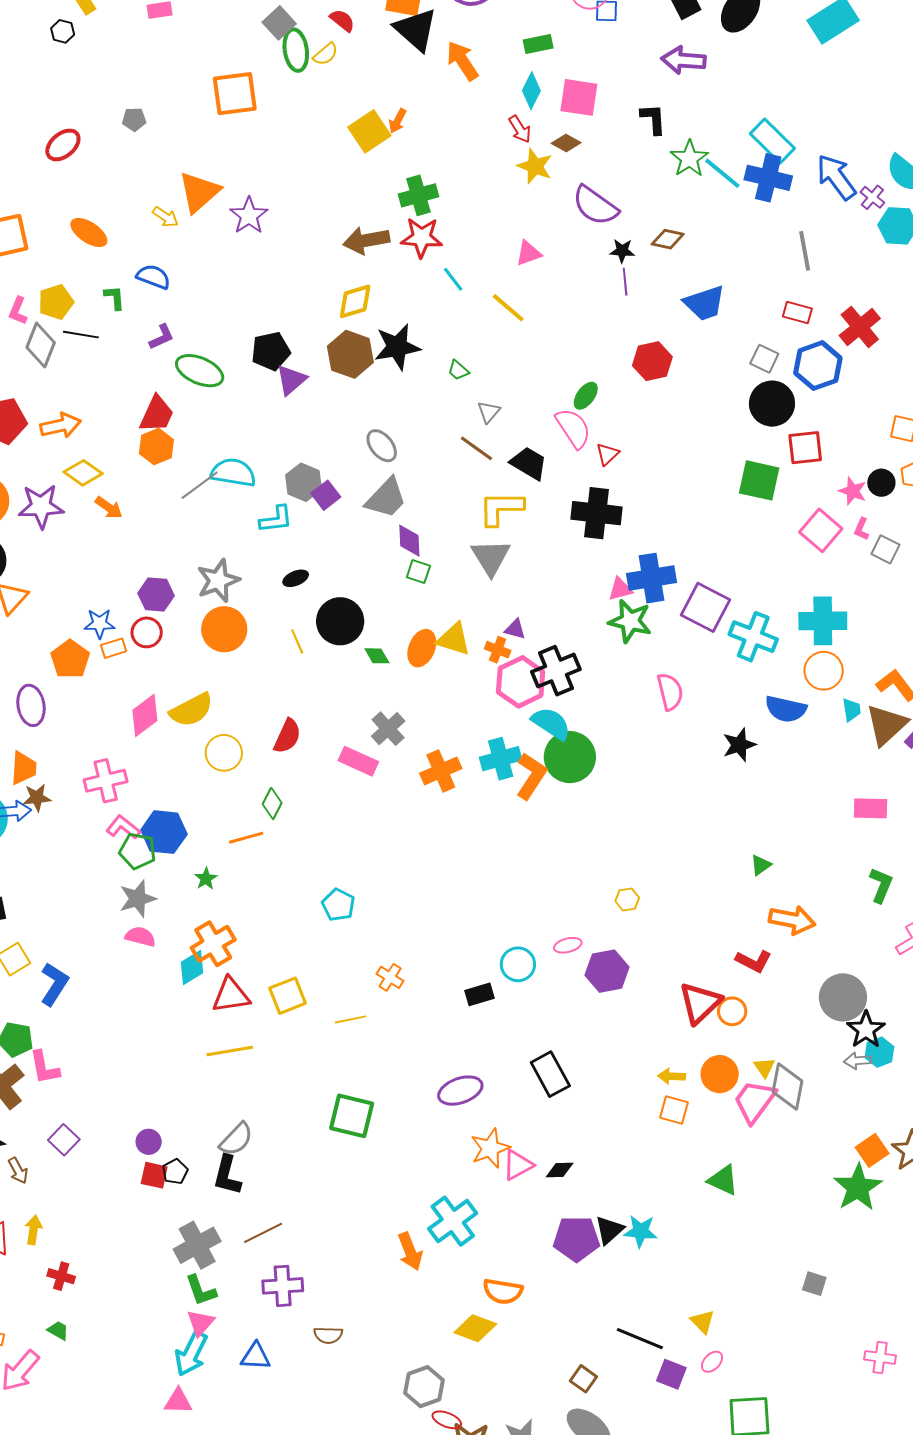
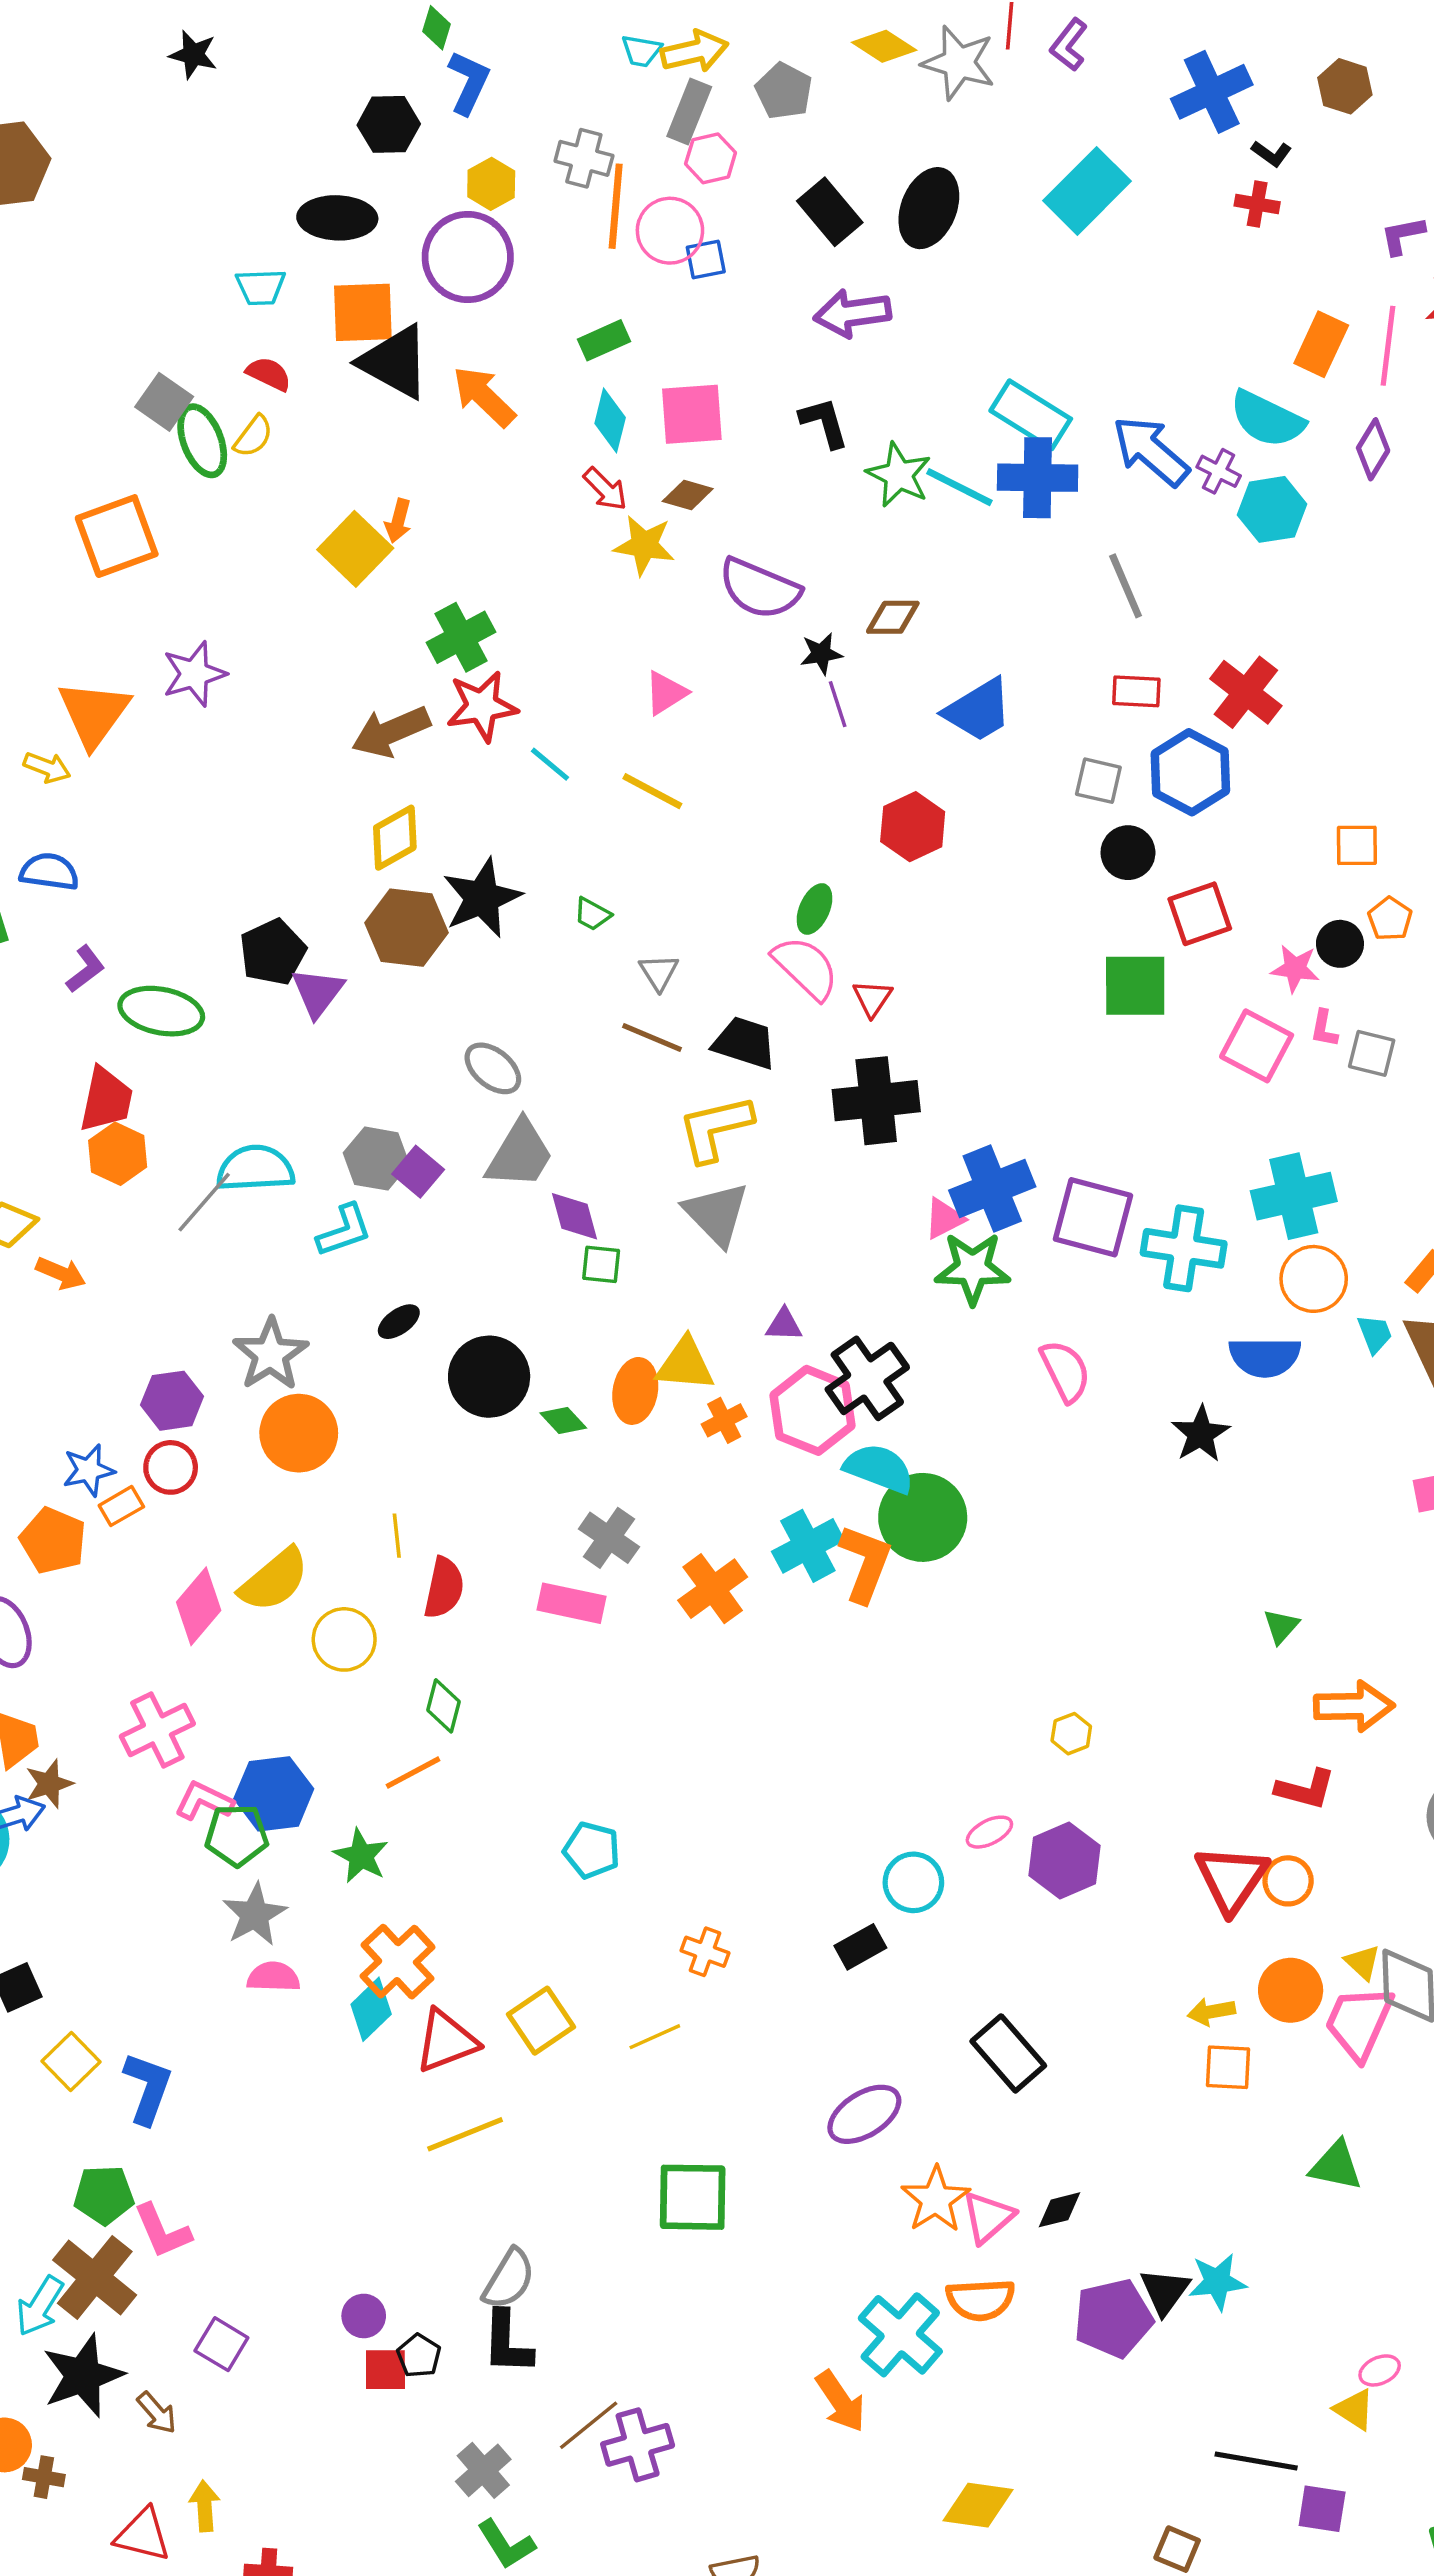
purple star: (249, 216) -> (194, 674), moved, turned 30
black circle: (772, 404) -> (1128, 853), size x0.7
yellow line: (297, 641) -> (397, 1536), moved, turned 30
orange cross: (498, 650) -> (724, 1420), moved, turned -35
green star: (206, 879) -> (361, 1856), size x1.4
gray cross: (197, 1245) -> (483, 2470), size x0.7
purple cross: (283, 1286) -> (638, 2445), moved
orange semicircle: (503, 1291) -> (980, 2300), moved
pink ellipse: (712, 1362) -> (1380, 2370), moved, turned 35

